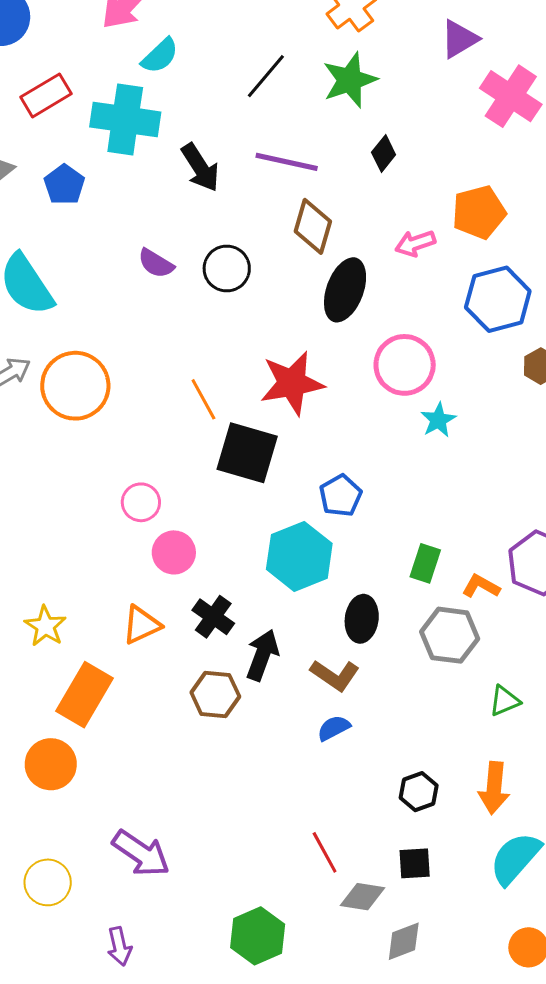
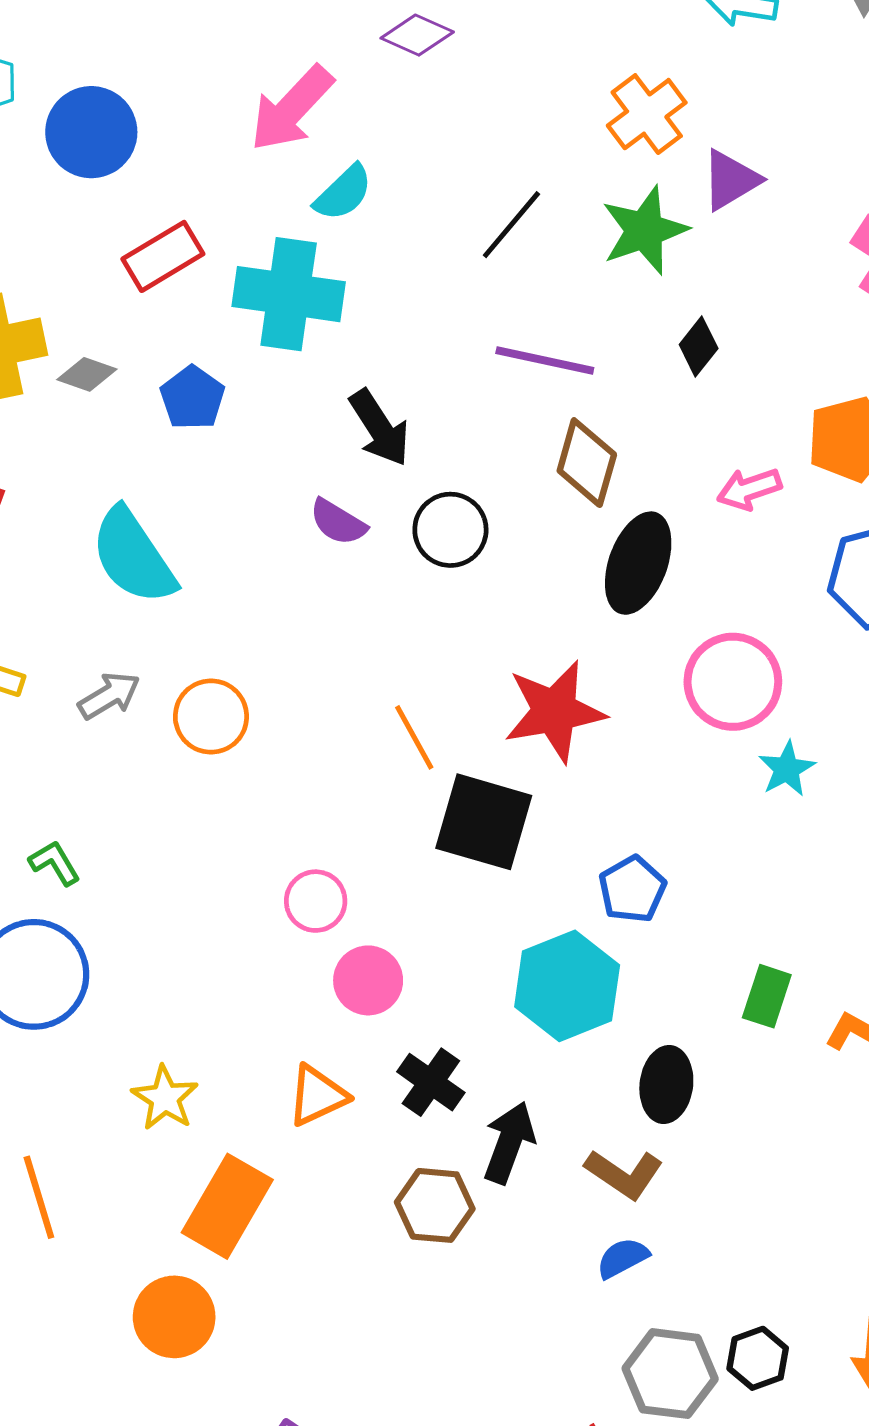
purple triangle: (459, 39) -> (731, 180), moved
black arrow: (200, 168) -> (380, 428), moved
orange circle: (75, 386) -> (211, 717), size x0.7
gray hexagon: (450, 635) -> (670, 1374), moved

